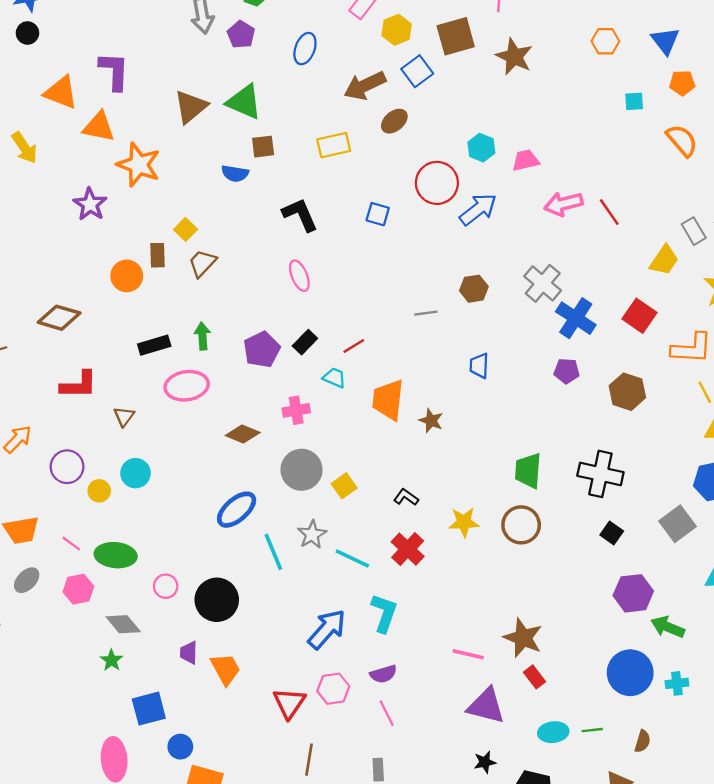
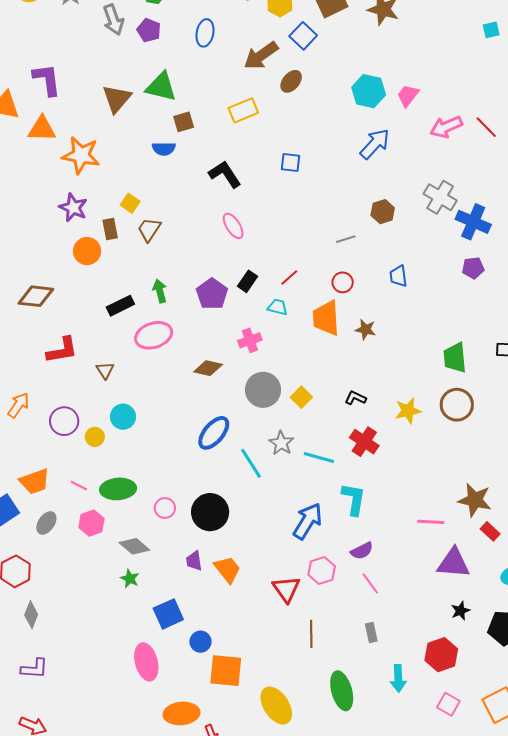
cyan hexagon: (481, 148) -> (369, 91), size x1.4
pink trapezoid: (526, 160) -> (408, 95), turned -30
red circle: (437, 183) -> (343, 282), moved, size x0.6
purple star: (90, 204) -> (73, 208), moved

